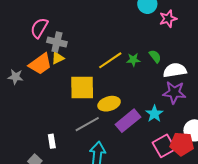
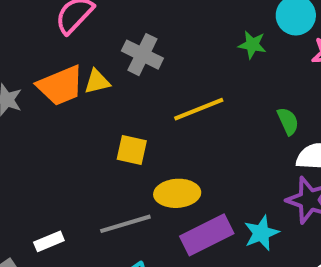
gray cross: (57, 42) -> (142, 55), moved
green star: (133, 60) -> (252, 45), moved
yellow square: (82, 88) -> (132, 150), size x0.6
white rectangle: (52, 141) -> (49, 241), turned 64

